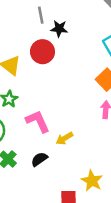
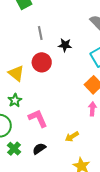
black star: (59, 29) -> (65, 45), moved
yellow arrow: (64, 138) -> (72, 137), moved

